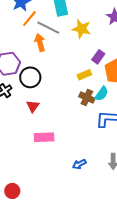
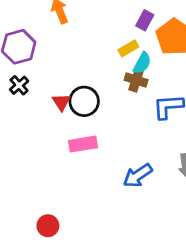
black circle: (30, 77) -> (84, 101), moved
cyan semicircle: (102, 94) -> (142, 63), moved
blue arrow: (79, 164) -> (138, 175), size x1.5

